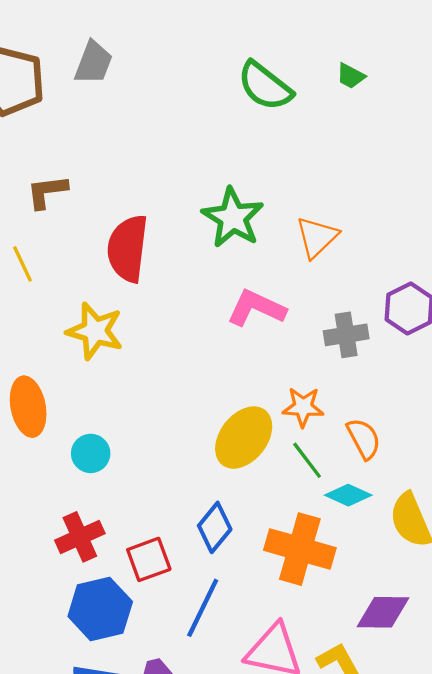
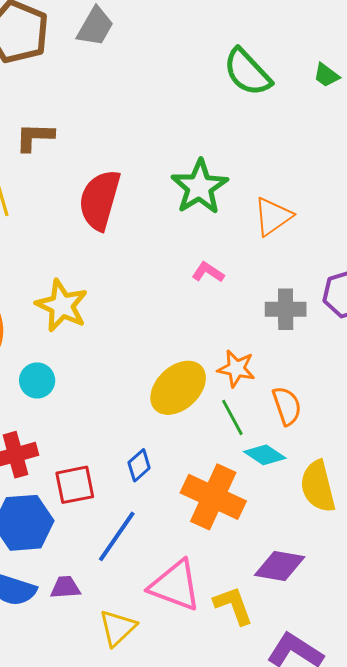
pink L-shape: (256, 308) -> (208, 272), size x0.6
yellow star: (95, 331) -> (62, 306), moved
blue diamond: (215, 527) -> (139, 465), size x0.7

